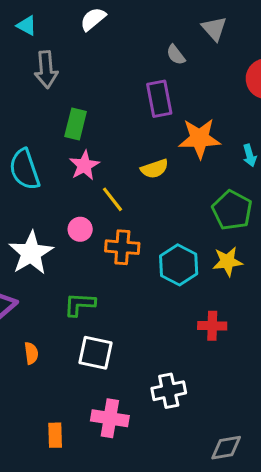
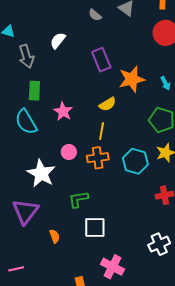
white semicircle: (93, 19) -> (58, 41), moved
gray semicircle: (176, 55) -> (95, 15), moved
green rectangle: (76, 124) -> (34, 91), moved
yellow line: (113, 199) -> (102, 131), moved, turned 60
white cross: (169, 391) -> (159, 244), moved
pink cross: (110, 418) -> (113, 267), turned 30

